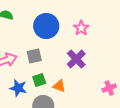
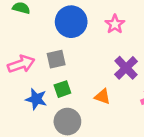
purple cross: (76, 59) -> (126, 68), moved
orange triangle: (59, 86) -> (102, 97), moved

